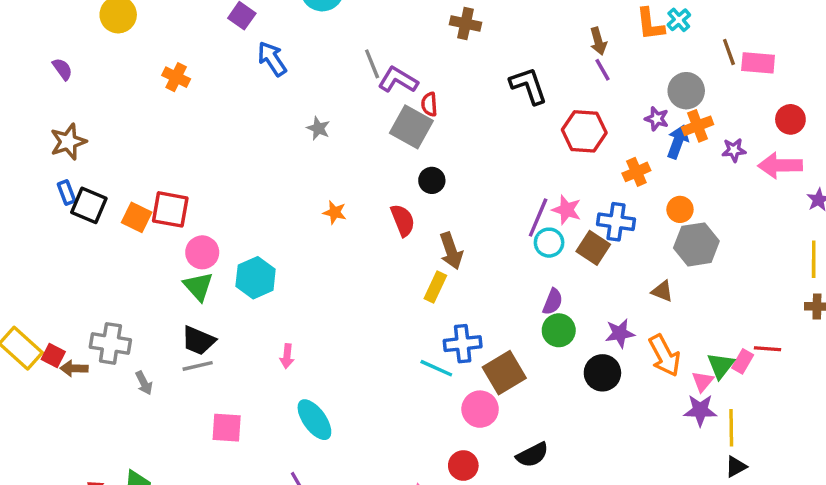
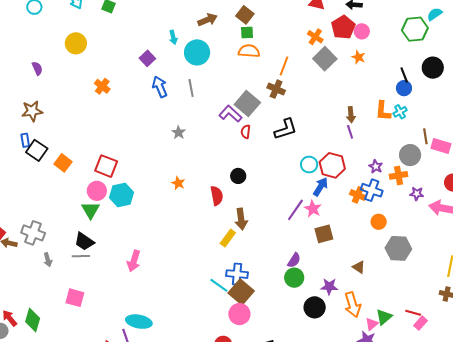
gray line: (372, 64) -> (191, 88), moved
black L-shape: (529, 86) -> (286, 129), moved, turned 80
gray circle: (686, 91) -> (410, 155), moved
gray square: (411, 127) -> (247, 103), moved
blue arrow: (678, 142) -> (321, 187), moved
orange cross: (636, 172) -> (358, 195), turned 35
red square: (170, 209) -> (106, 166), moved
blue cross: (616, 222) -> (372, 190), moved
cyan circle: (549, 243) -> (309, 165), moved
gray hexagon: (696, 244) -> (398, 248), moved
brown square: (593, 248) -> (324, 234), turned 30
cyan hexagon: (256, 278) -> (121, 195), moved
pink arrow: (287, 356) -> (134, 261), size x1.5
pink rectangle: (743, 361) -> (420, 323), moved
brown square: (504, 373) -> (241, 292), moved, turned -30
cyan ellipse: (314, 420) -> (139, 322), moved, turned -55
pink square: (227, 428) -> (75, 298), moved

